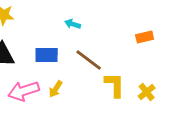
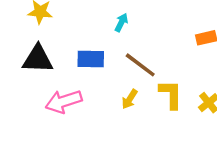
cyan arrow: (73, 24) -> (121, 23), turned 98
yellow arrow: (56, 89) -> (130, 99), moved

